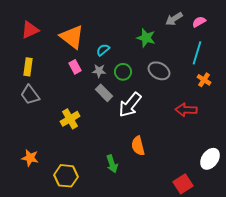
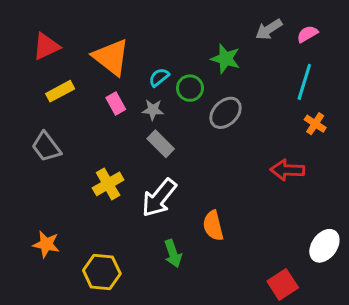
yellow rectangle: (28, 67) -> (60, 91), moved, turned 54
gray ellipse: (159, 71) -> (226, 113), moved, turned -75
green circle: (123, 72) -> (190, 88), moved
white arrow: (130, 105) -> (159, 198), moved

